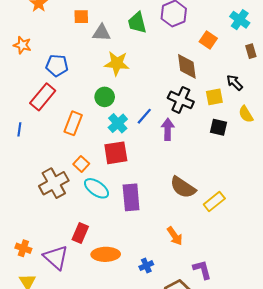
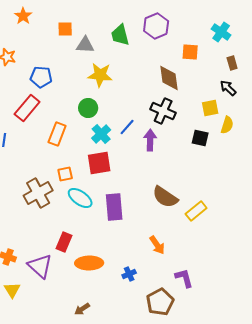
orange square: (208, 40) -> (190, 52), turned -30
black arrow: (235, 83) -> (228, 88), moved
yellow square: (214, 97) -> (210, 108), moved
yellow semicircle: (246, 114) -> (227, 125), turned -132
orange square: (81, 164) -> (65, 174), turned 35

